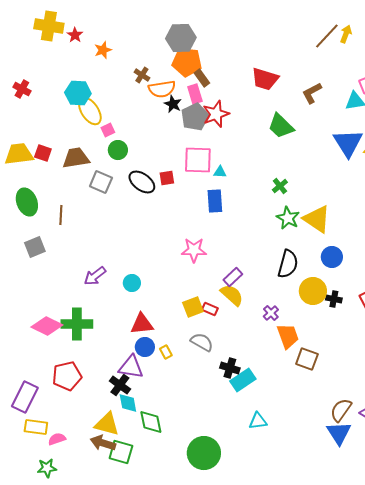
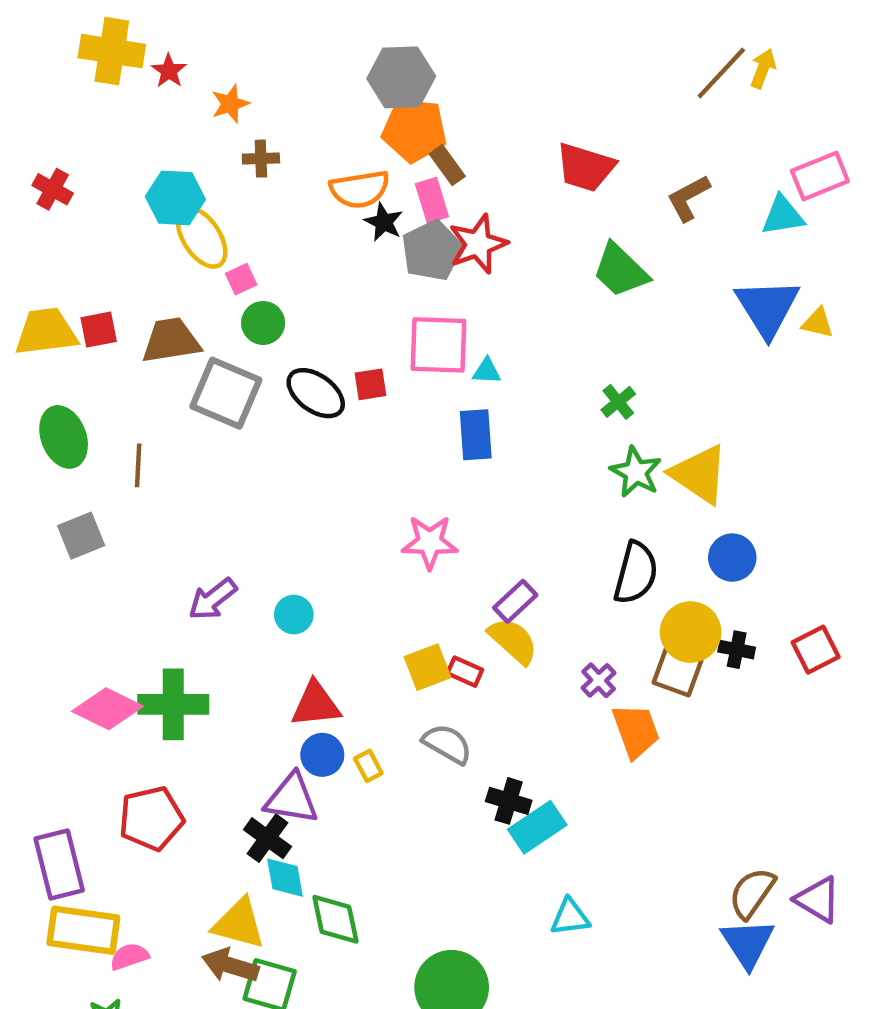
brown cross: (142, 75) -> (261, 159), moved, turned -35
red square: (43, 153) -> (99, 330), turned -30
gray square: (101, 182) -> (226, 393), size x1.4
brown square: (307, 359) -> (677, 672), moved
purple rectangle: (25, 397) -> (59, 864), turned -40
yellow rectangle: (36, 427) -> (83, 930), size x1.4

